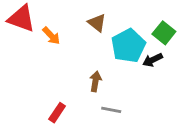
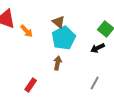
cyan pentagon: (128, 46) -> (64, 38), moved
gray line: (111, 110) -> (95, 83), moved, turned -72

